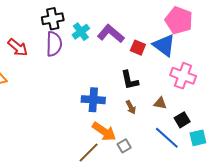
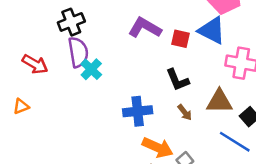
cyan cross: (81, 32) -> (91, 69), moved
brown triangle: (160, 103) -> (219, 101), size x1.6

